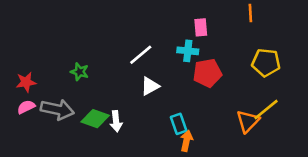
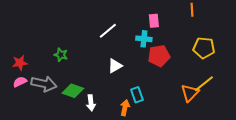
white line: (141, 55) -> (108, 31), moved
white arrow: (116, 121) -> (91, 103), moved
orange arrow: (186, 141) -> (125, 108), moved

